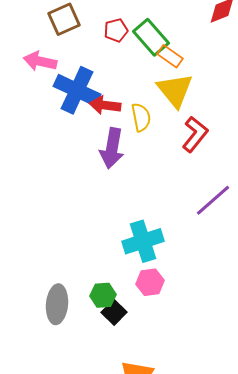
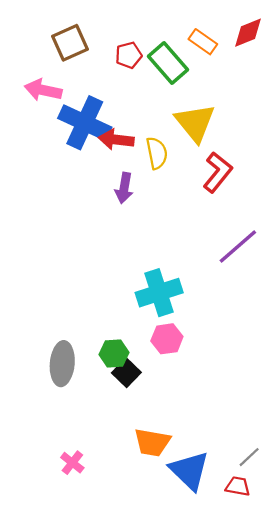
orange rectangle: (170, 56) -> (203, 42), moved
purple arrow: (112, 148) -> (124, 188), size x0.7

